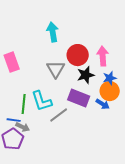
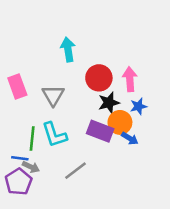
gray triangle: (56, 69) -> (53, 95), moved
orange circle: (110, 91) -> (120, 122), moved
gray line: (59, 115) -> (75, 171), moved

